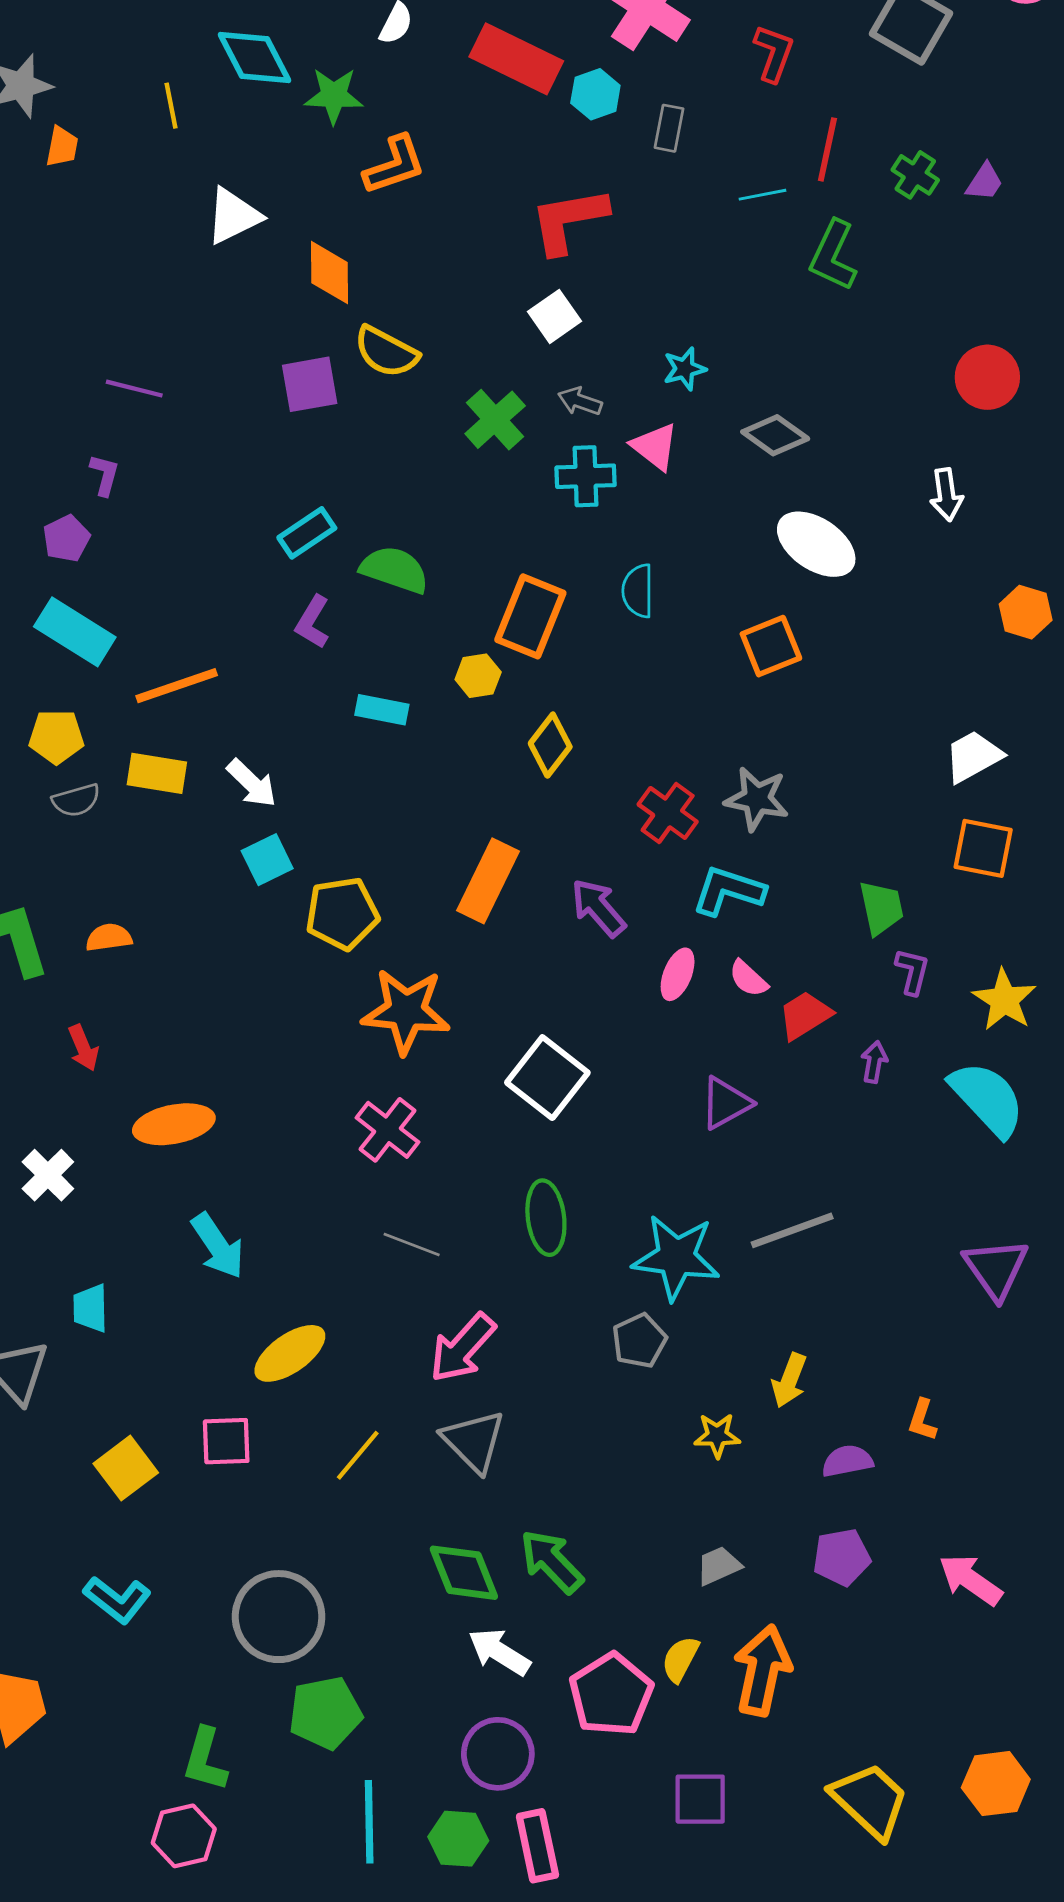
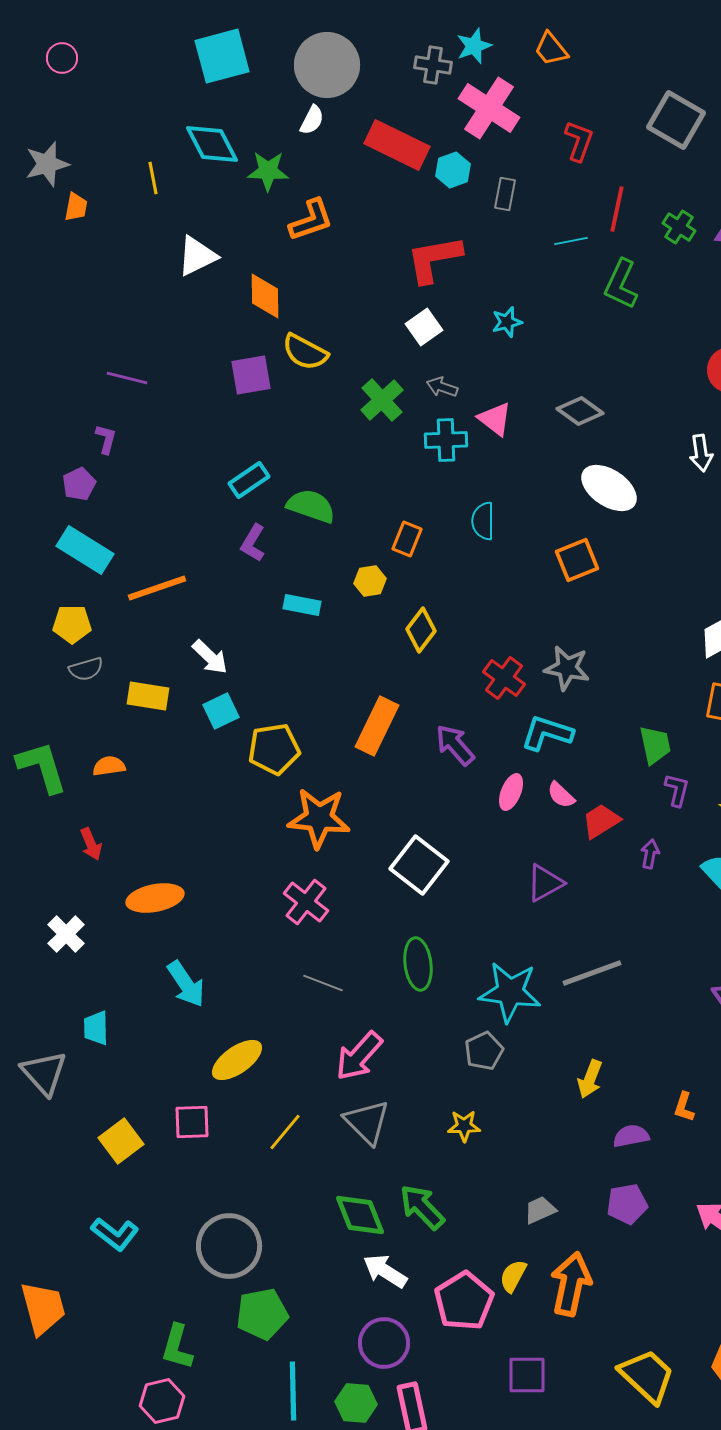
cyan star: (685, 369) -> (507, 322), moved
orange rectangle: (530, 616) -> (407, 539), size x0.6
yellow rectangle: (157, 773) -> (148, 696), moved
yellow star: (717, 1435) -> (464, 1126), moved

